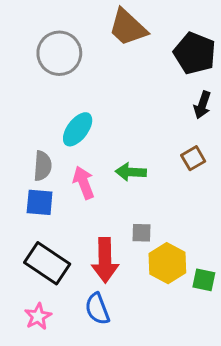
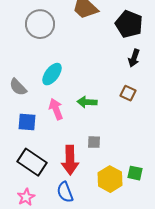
brown square: (193, 158) -> (128, 93), turned -35
gray semicircle: (43, 166) -> (18, 87), moved, turned 132
yellow hexagon: (167, 263) -> (110, 179), moved

